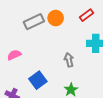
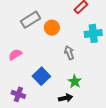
orange circle: (56, 18) -> (52, 28), moved

